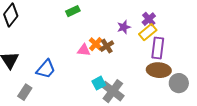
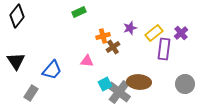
purple cross: (149, 19) -> (181, 33), moved
orange cross: (96, 44) -> (103, 36), moved, turned 32
pink triangle: (84, 50) -> (87, 61), moved
brown ellipse: (159, 70) -> (139, 82), moved

